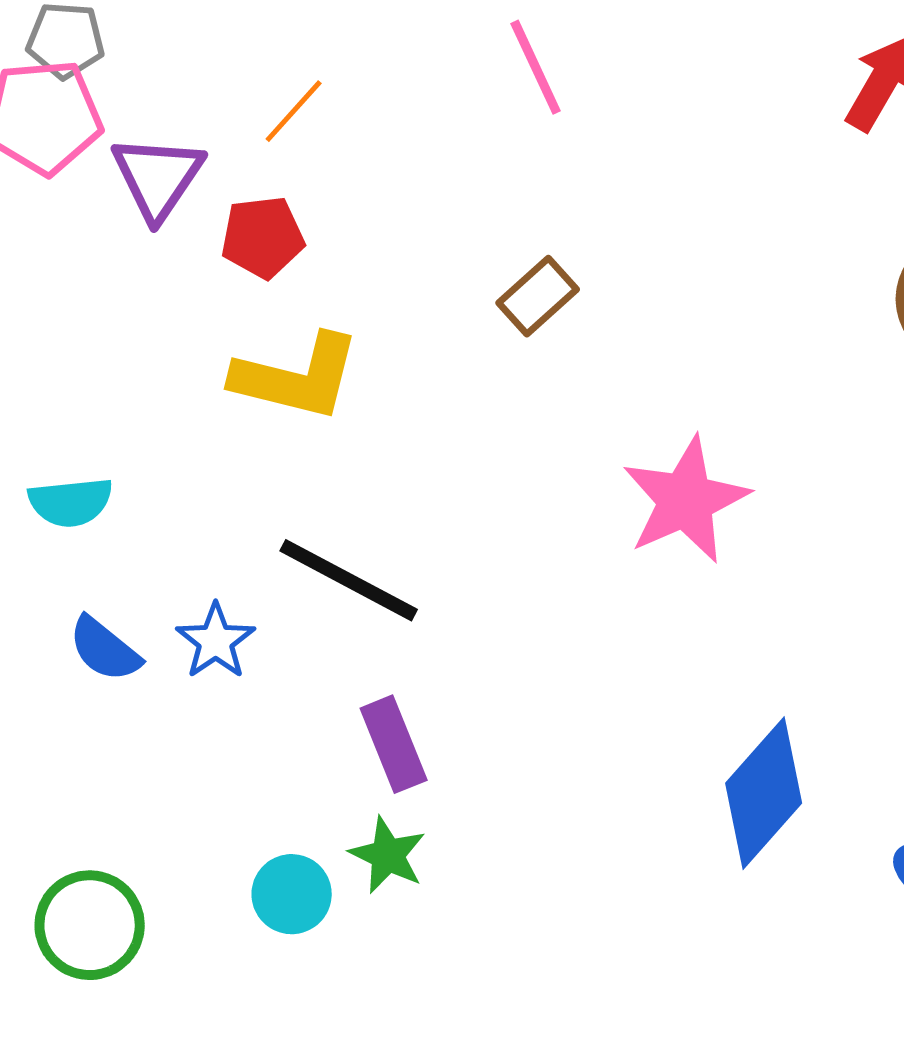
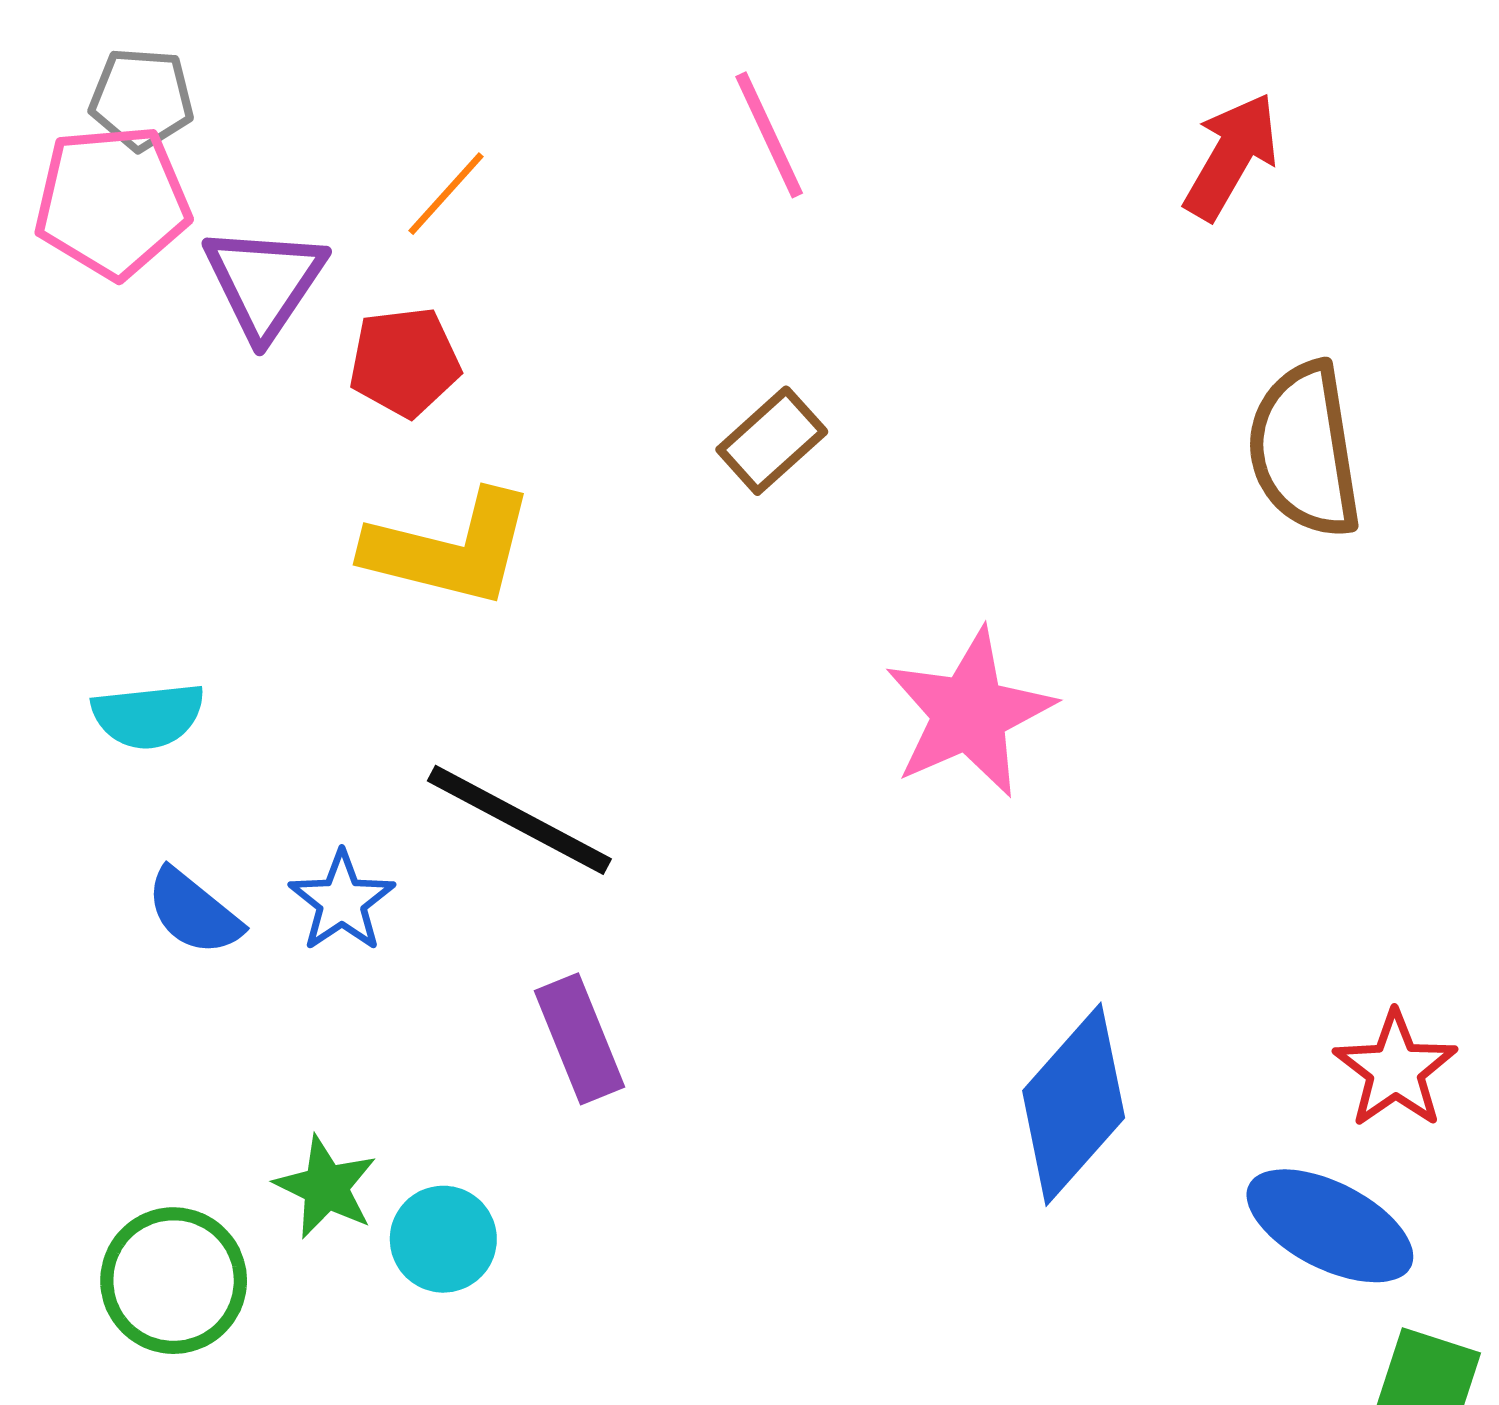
green star: (388, 855) -> (326, 1187), moved

